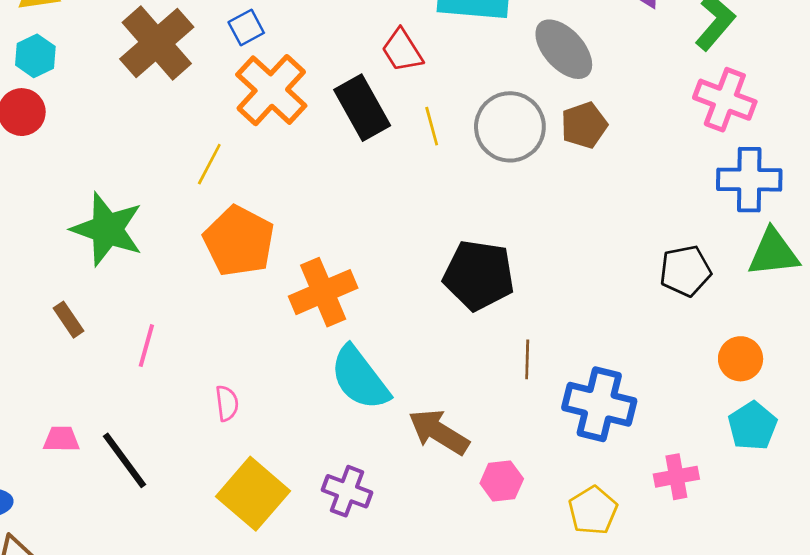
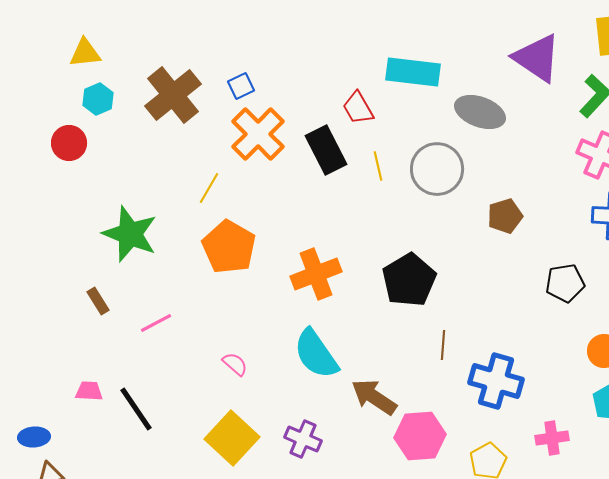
gray ellipse: (564, 49) -> (480, 112), turned -30
cyan hexagon: (35, 56) -> (98, 99), moved
brown pentagon: (584, 125) -> (505, 216), moved
black pentagon: (479, 275) -> (409, 280), turned 30
orange cross: (323, 292) -> (316, 274), moved
pink line: (146, 346) -> (156, 323), turned 44
pink semicircle: (227, 403) -> (235, 364), moved, turned -44
pink hexagon: (502, 481) -> (420, 436), size x1.6

